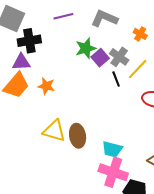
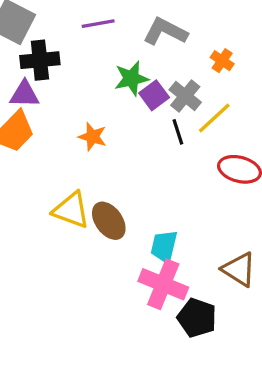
orange star: (46, 86) -> (92, 137), moved
brown ellipse: (78, 136) -> (109, 221), turned -30
cyan trapezoid: (112, 149) -> (164, 247), turned 85

